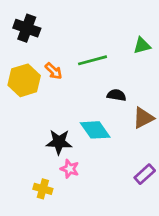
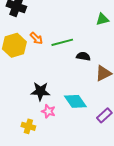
green line: (92, 60) -> (62, 42), moved
cyan diamond: (95, 130) -> (75, 101), moved

